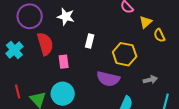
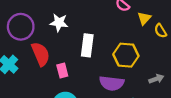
white rectangle: (90, 41) -> (87, 45), size x1.5

